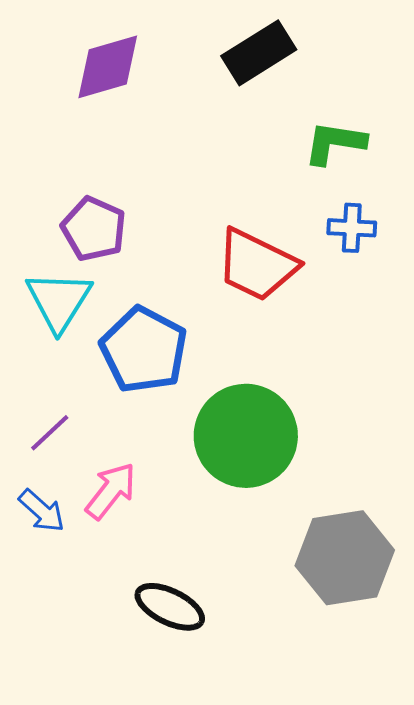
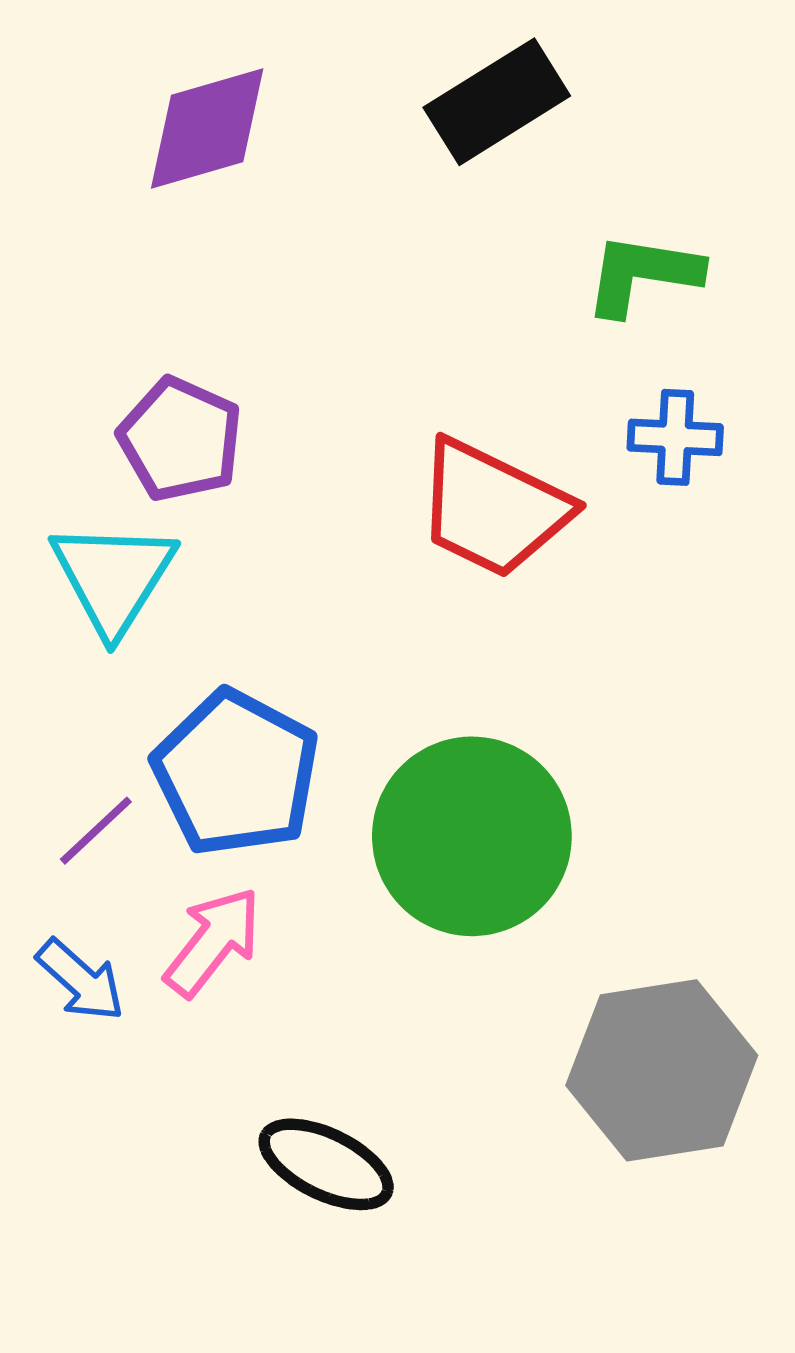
blue pentagon: (144, 350) -> (236, 773), moved

